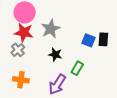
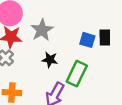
green rectangle: (77, 68) -> (77, 74), size x1.5

